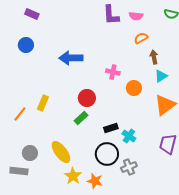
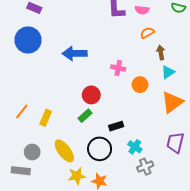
blue circle: (26, 45) -> (28, 40), size x1.6
yellow rectangle: (43, 103) -> (46, 118), moved
cyan cross: (129, 136) -> (135, 147), moved
black circle: (107, 154) -> (100, 149), moved
gray cross: (129, 167) -> (145, 167), moved
yellow star: (73, 176) -> (77, 176), turned 30

